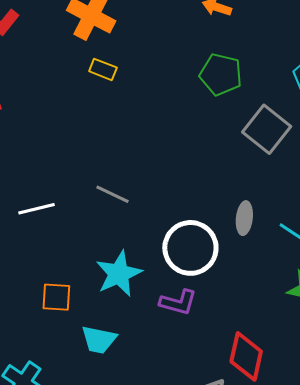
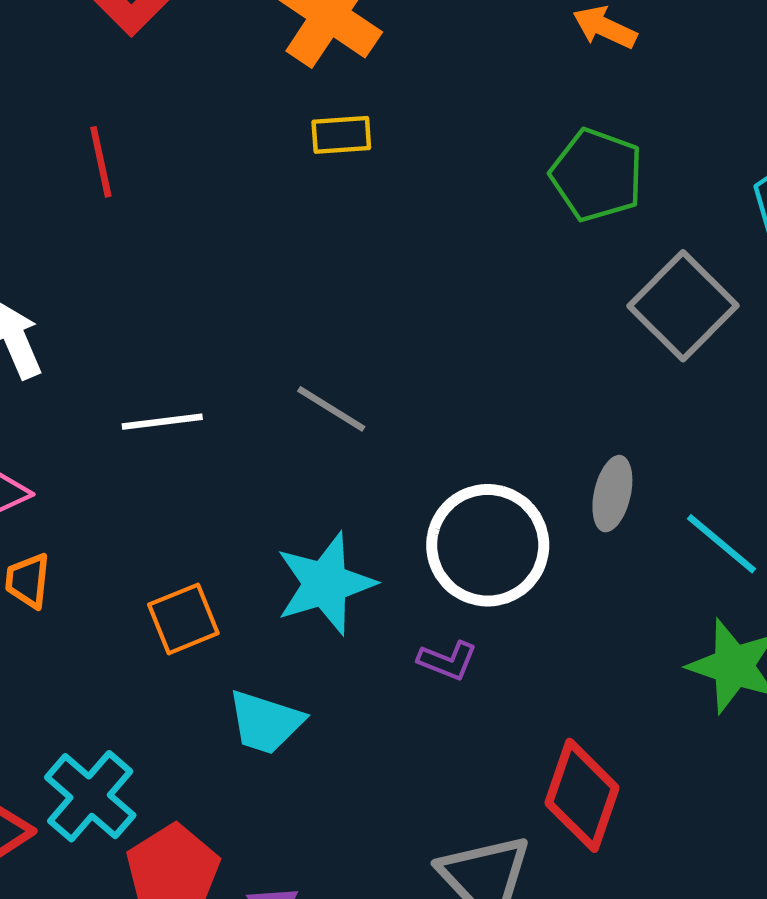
yellow rectangle: (103, 69) -> (341, 135), turned -32
orange square: (56, 297) -> (183, 619), turned -32
purple L-shape: (178, 302) -> (448, 661), size x0.7

